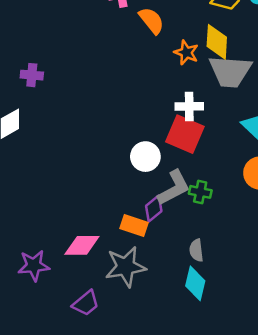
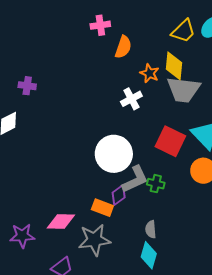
orange semicircle: (151, 21) -> (123, 47), turned 55
white cross: (189, 106) -> (131, 99), moved, turned -30
red square: (185, 134) -> (170, 141), moved
white circle: (145, 157) -> (114, 154), size x1.6

